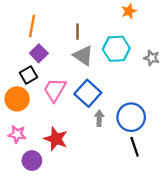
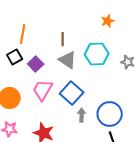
purple square: (39, 53) -> (36, 64), moved
black square: (29, 75) -> (15, 57), moved

